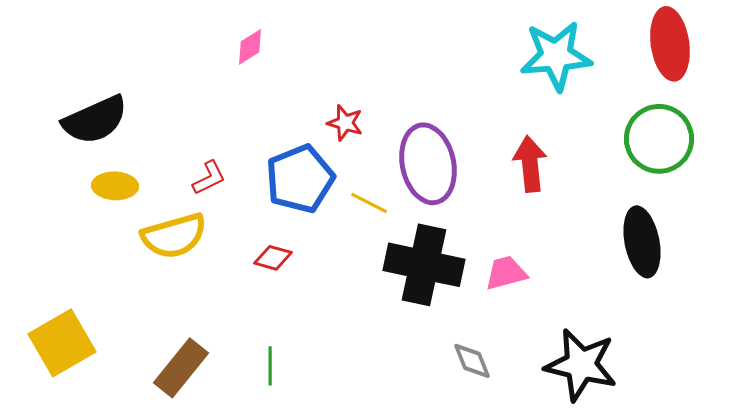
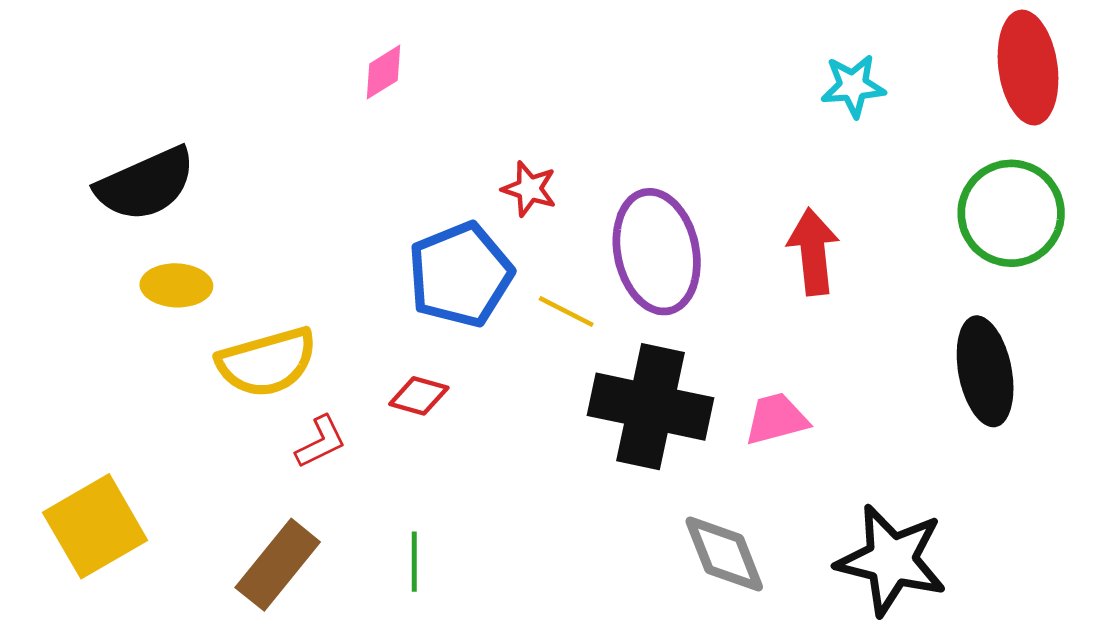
cyan star: (556, 56) -> (853, 86), size x0.6
red L-shape: (209, 178) -> (321, 442), moved
gray diamond: (472, 361) -> (724, 554), size x1.4

